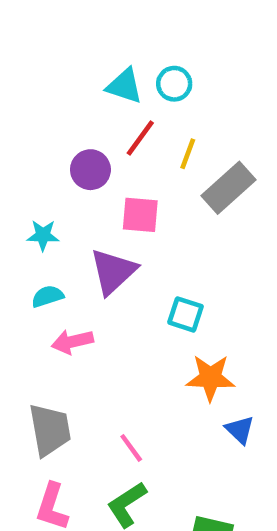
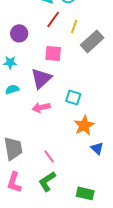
purple circle: (90, 170) -> (19, 33), moved
pink arrow: (72, 342) -> (41, 107), moved
orange star: (210, 378) -> (84, 125), turned -30

